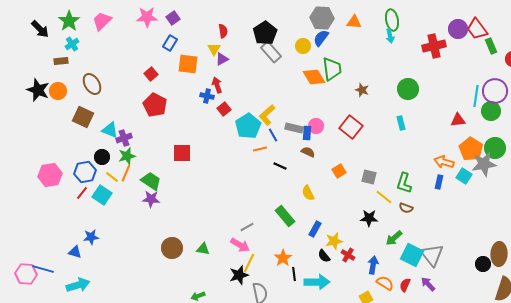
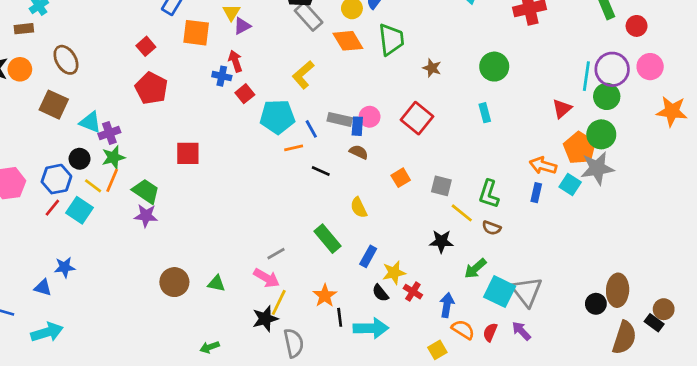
orange diamond: (314, 77) -> (348, 41), moved
yellow L-shape: (267, 115) -> (303, 75), moved
red triangle: (458, 120) -> (562, 109), turned -35
cyan pentagon: (248, 126) -> (277, 117), turned 30
green circle: (495, 148) -> (601, 134), moved

